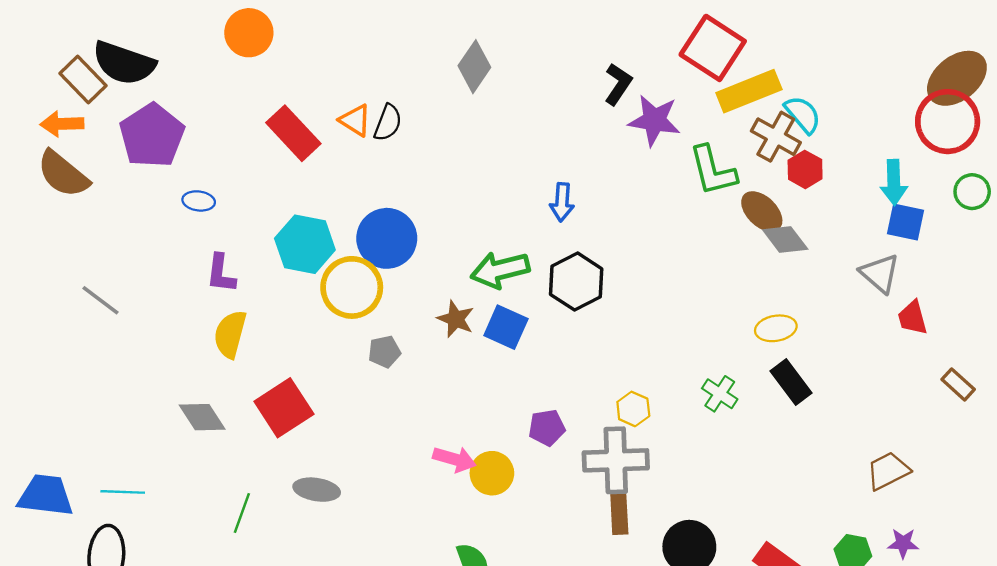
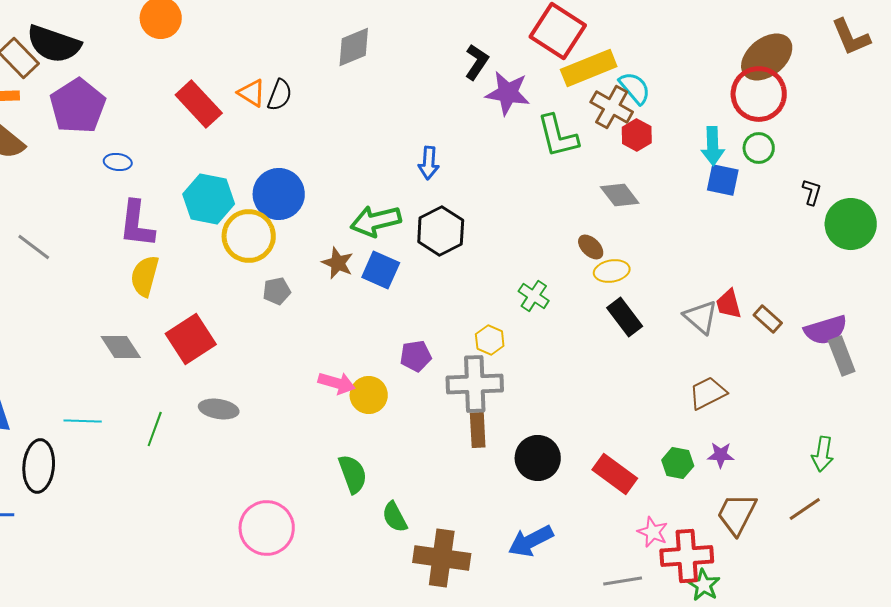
gray diamond: (474, 67) -> (354, 47), turned 33
green circle: (972, 192) -> (759, 148), moved
brown ellipse: (762, 211) -> (591, 247), moved, size x0.7
purple L-shape: (221, 273) -> (137, 224), size x1.4
gray triangle: (880, 273) -> (701, 317), moved
red trapezoid: (913, 318) -> (729, 304), moved
green cross: (720, 394) -> (534, 296), moved
cyan line: (123, 492) -> (83, 421), moved

